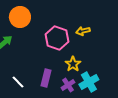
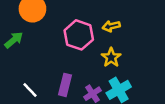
yellow star: (73, 64) -> (111, 57), moved

